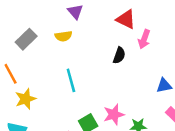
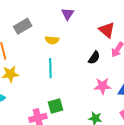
yellow semicircle: (63, 36) -> (52, 40), moved
pink star: (114, 114) -> (103, 86), moved

